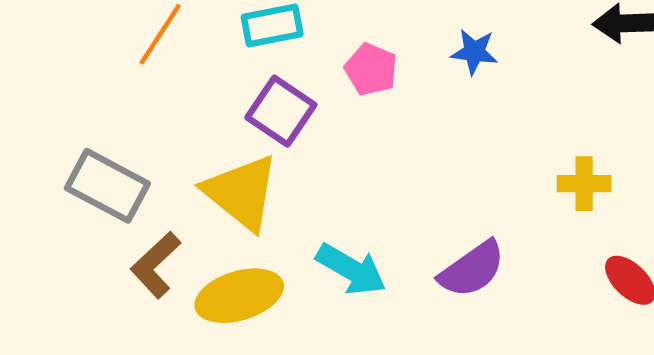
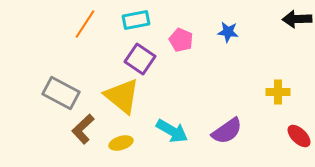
yellow ellipse: (239, 296) -> (121, 143), size x0.6

